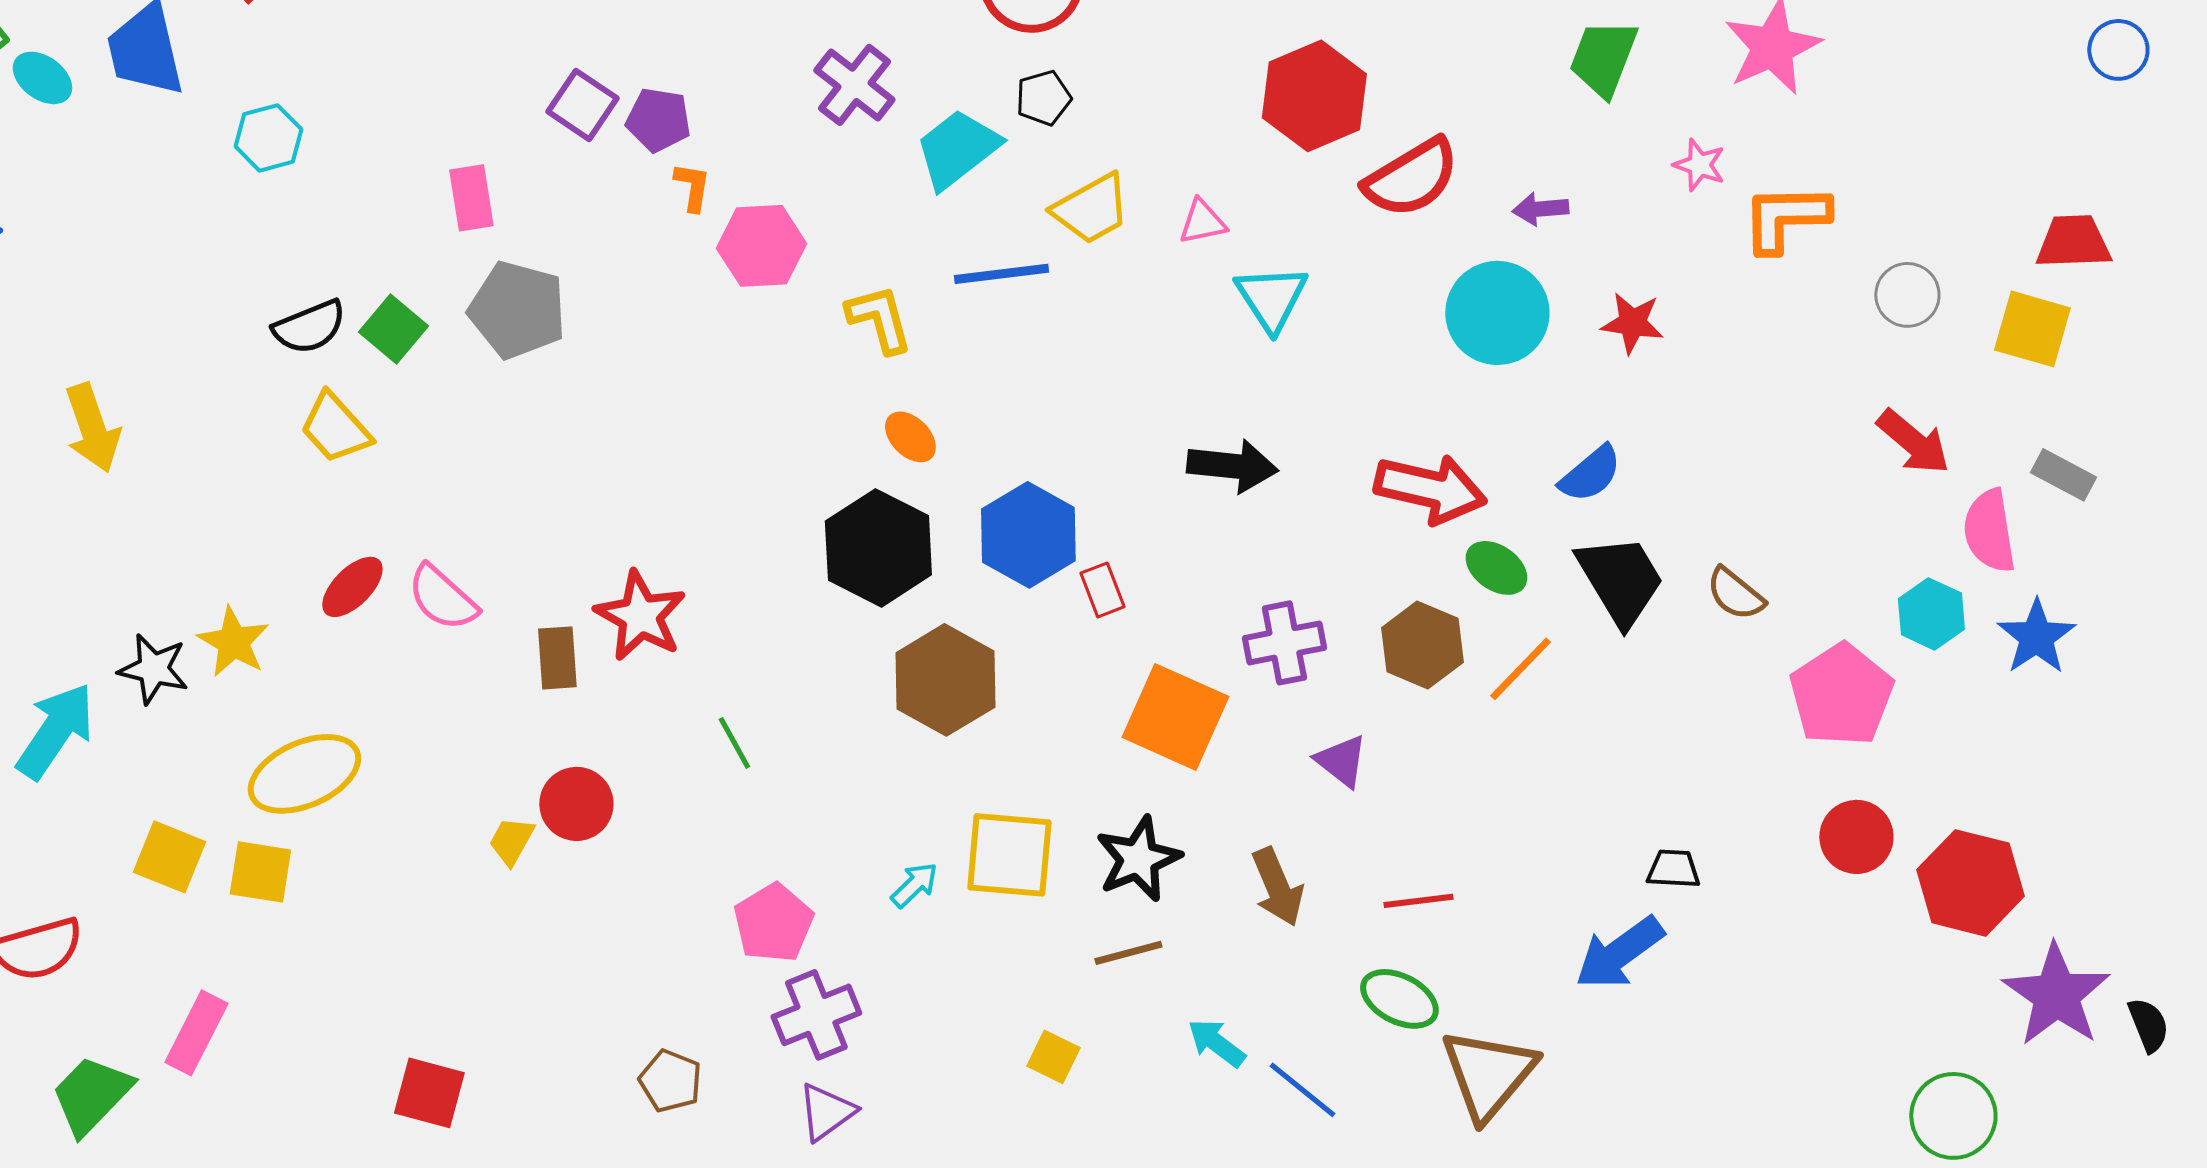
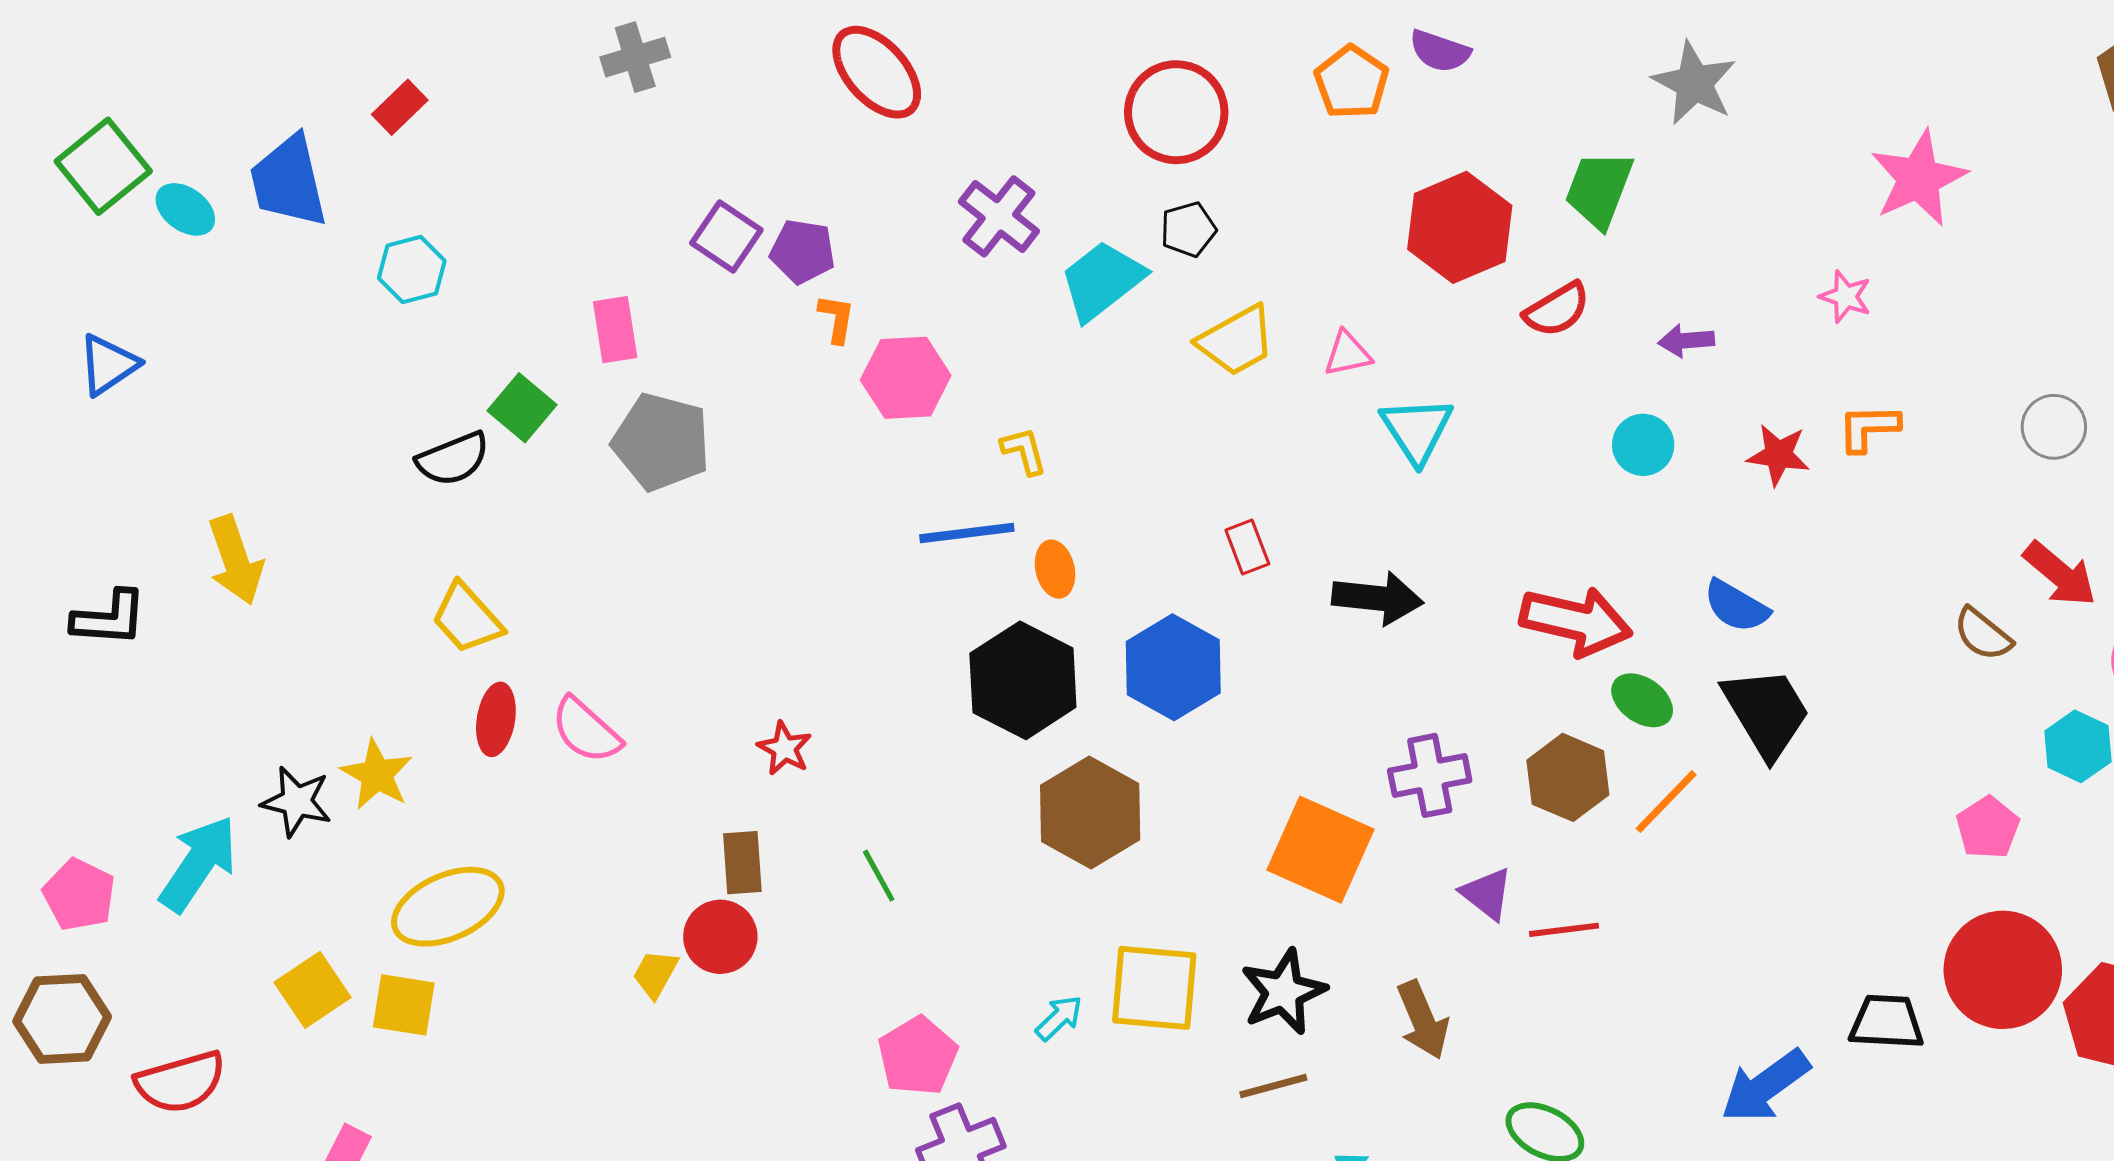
green trapezoid: (1603, 58) -> (1599, 189), moved
red semicircle: (1411, 178) -> (1557, 310), size x0.7
orange L-shape: (1785, 218) -> (1869, 428), moved, size x0.7
blue line: (1001, 274) -> (967, 533), moved
cyan circle: (1497, 313) -> (1643, 445), size x0.6
yellow L-shape: (879, 319) -> (1024, 451), size x0.7
green square: (393, 329) -> (522, 408), moved
yellow trapezoid: (335, 428) -> (467, 618), moved
orange ellipse: (910, 437) -> (1055, 569), turned 32
blue semicircle: (1590, 474) -> (1736, 606), turned 70
red ellipse: (352, 587) -> (496, 719), turned -36
red rectangle: (1102, 590) -> (1247, 547), moved
brown semicircle: (1735, 594) -> (1983, 634), moved
red star: (640, 616) -> (784, 748), size x0.6
brown rectangle: (557, 658) -> (742, 863), moved
pink pentagon: (1841, 695) -> (1988, 828), size x0.6
red circle: (1856, 837) -> (2003, 970), size x1.6
yellow square: (169, 857) -> (313, 990), turned 34
black trapezoid: (1673, 869) -> (1887, 1022), moved, size x1.4
red line: (1418, 901) -> (1564, 930), moved

